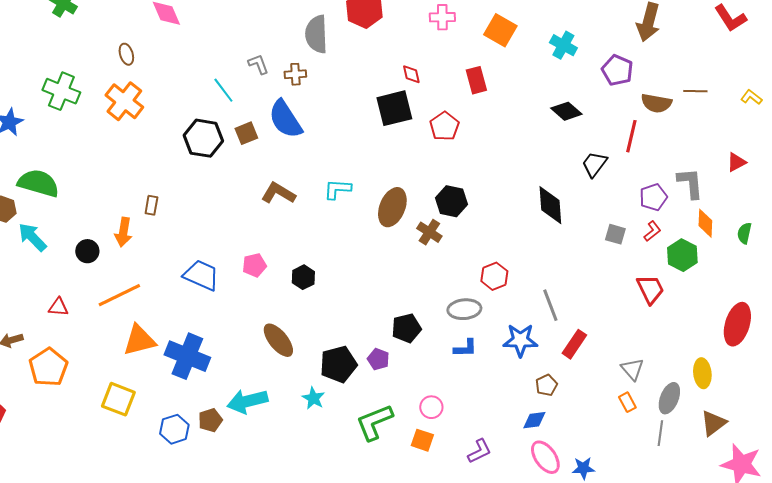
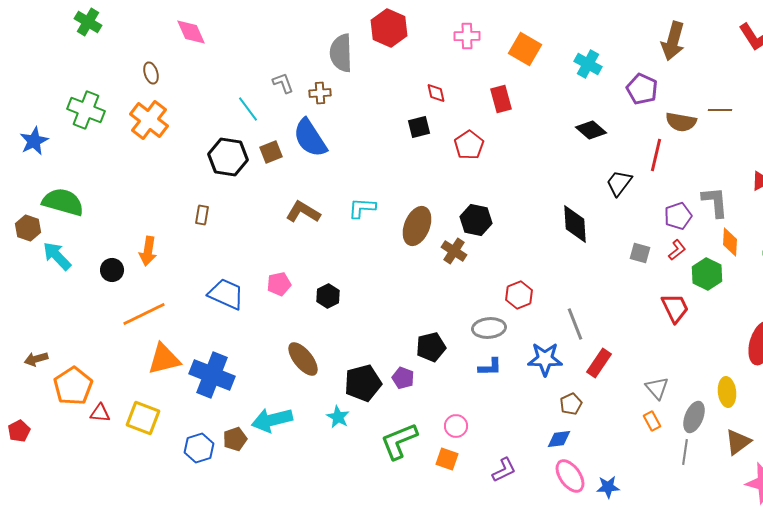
black square: (394, 108) -> (419, 127), size x0.6
brown rectangle: (151, 205) -> (202, 215), moved
red triangle: (58, 307) -> (100, 413), moved

